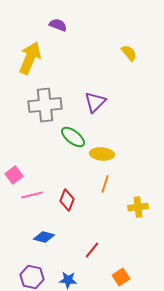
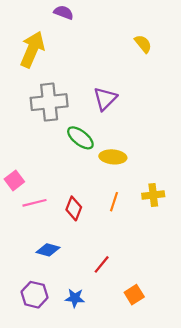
orange line: (105, 184) -> (114, 202), moved
yellow cross: (138, 207) -> (153, 195), moved

